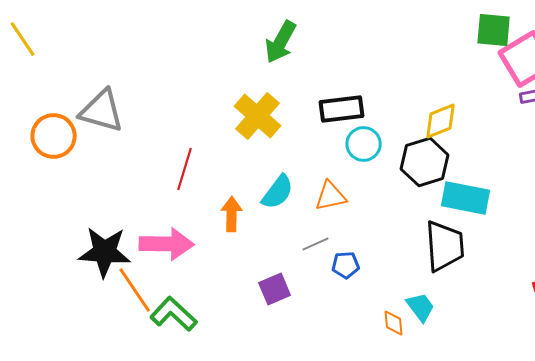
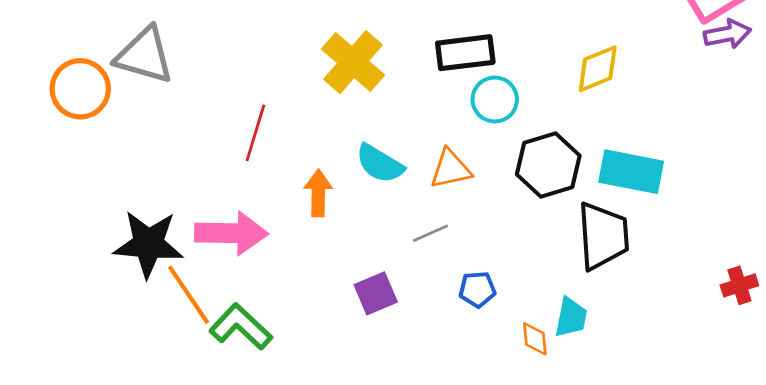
black hexagon: (425, 162) -> (548, 165), moved
cyan semicircle: (278, 192) -> (380, 164), turned 84
blue pentagon: (346, 265) -> (477, 289), moved
cyan trapezoid: (421, 307) -> (571, 317), turned 48

